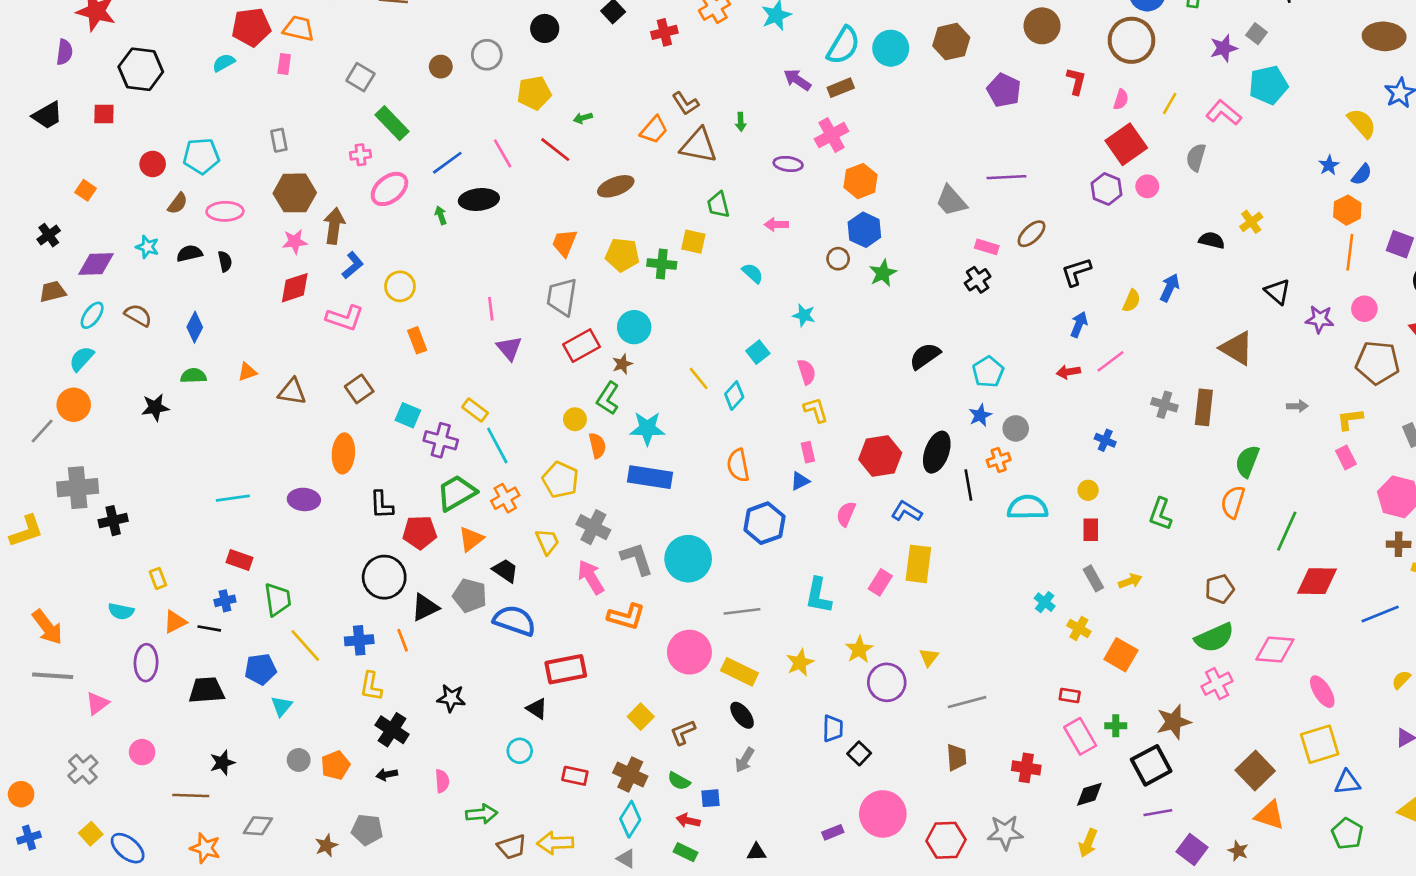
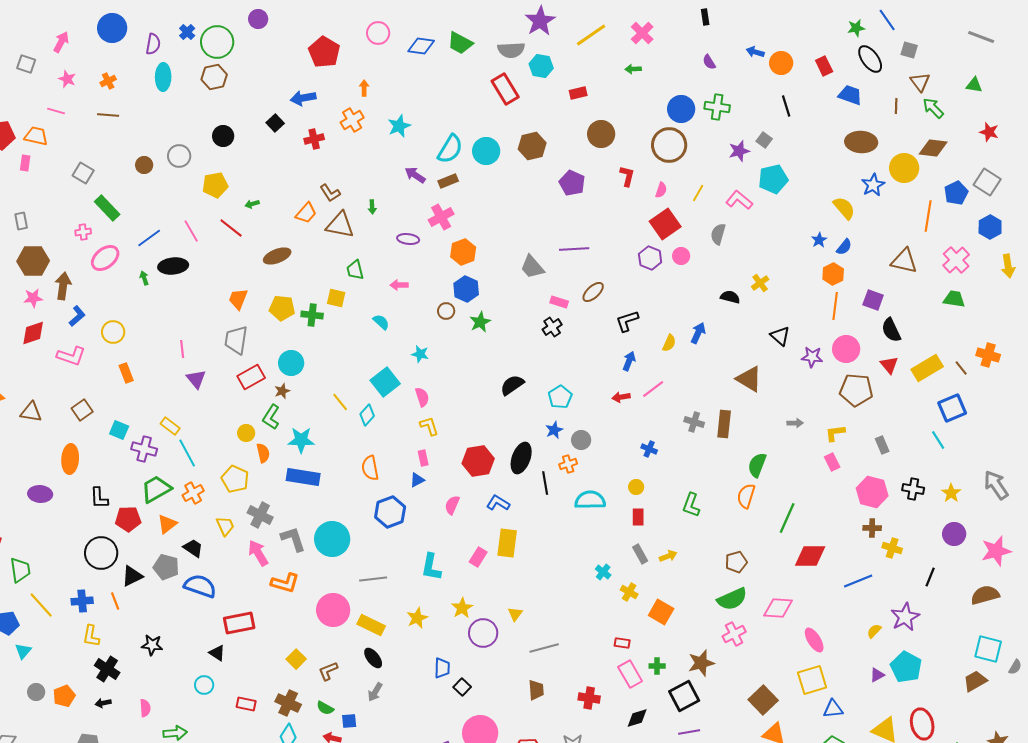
pink circle: (1364, 309) -> (846, 349), size x1.4
cyan square: (758, 352) -> (385, 382), size x1.6

